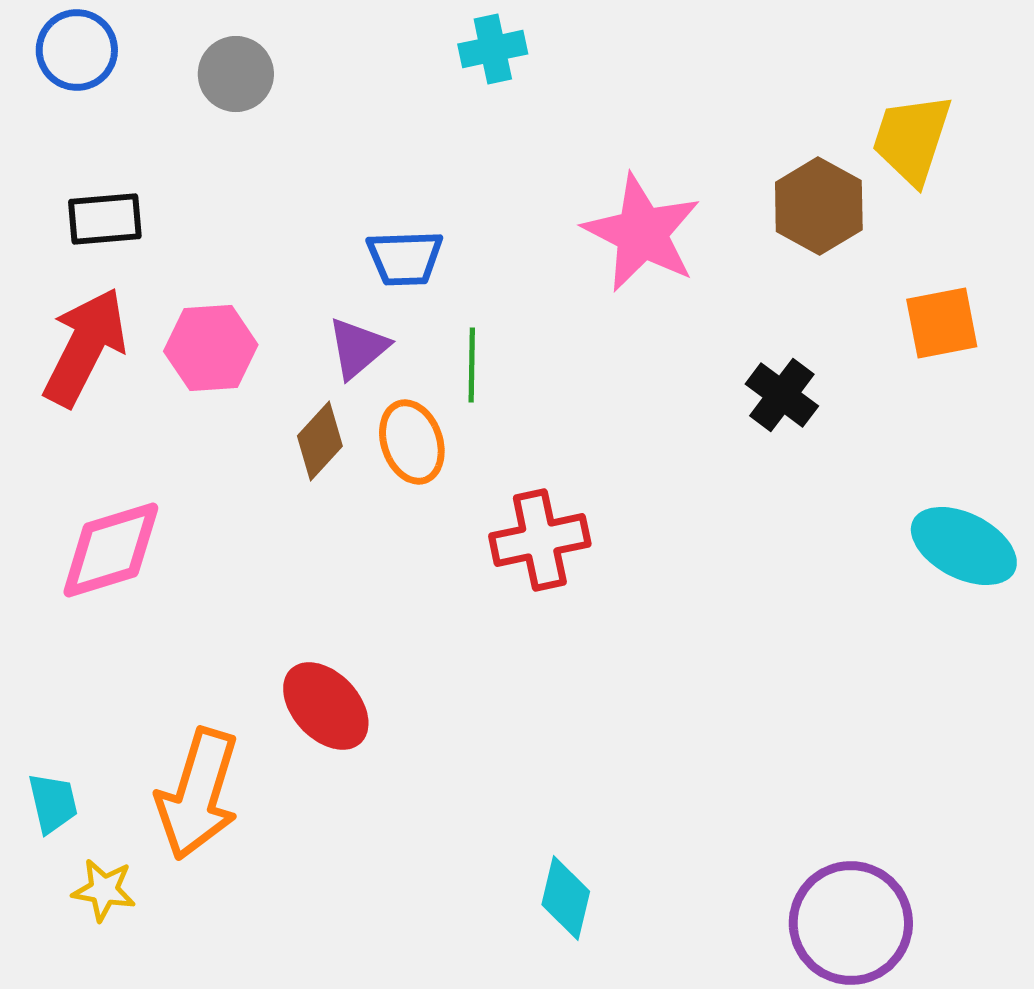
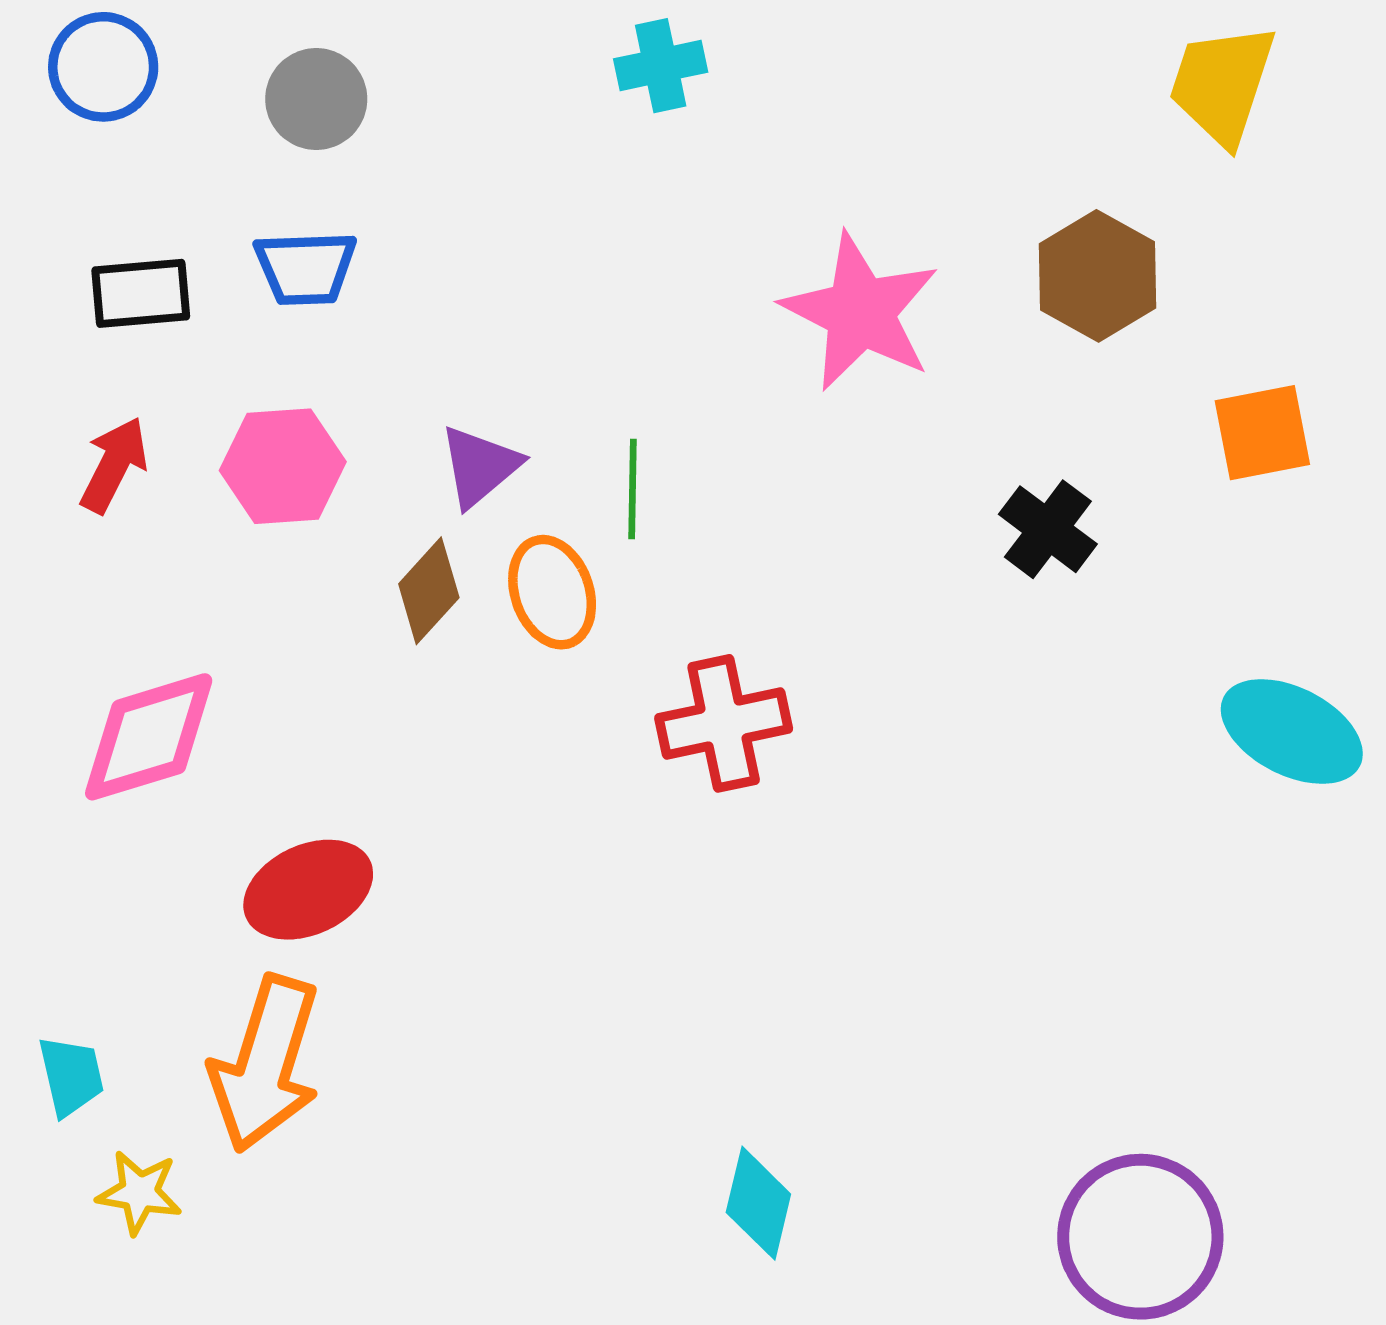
yellow trapezoid: (912, 139) -> (1222, 84), moved
blue trapezoid: (405, 258) -> (306, 268), moved
red arrow: (85, 347) -> (114, 465), size x0.6
red ellipse: (326, 706) -> (308, 890), moved, turned -72

